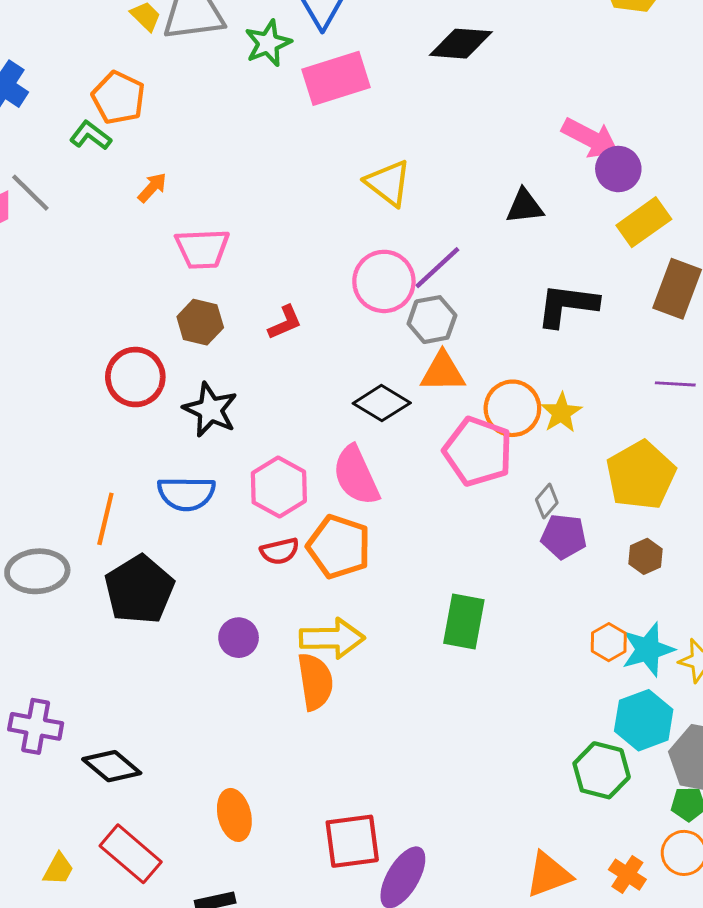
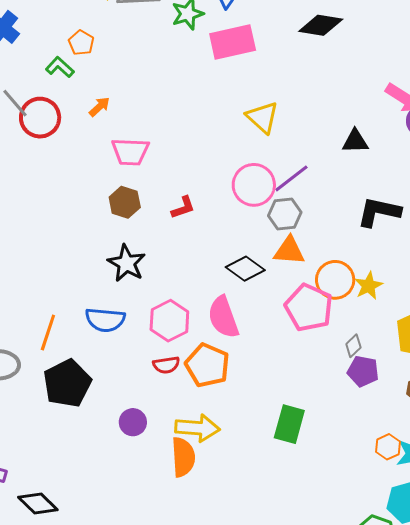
orange pentagon: (118, 98) -> (81, 43), size x0.7
red circle: (135, 377) -> (40, 118), moved

